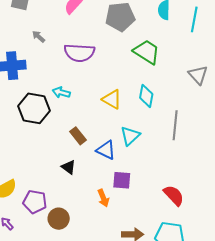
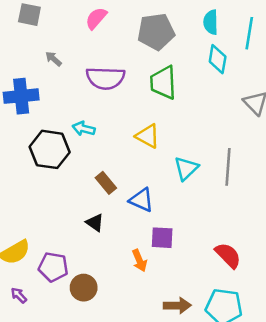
green trapezoid: (147, 52) -> (163, 83), moved, turned -124
cyan diamond: (146, 96) -> (218, 59), moved
cyan triangle: (130, 136) -> (186, 168), moved

